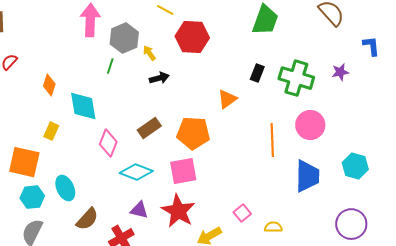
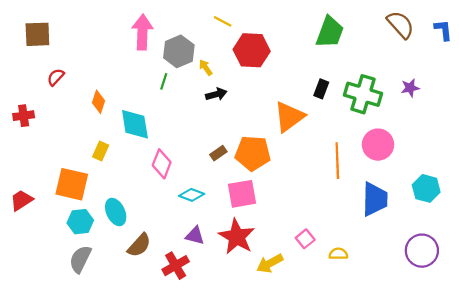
blue L-shape: (371, 46) -> (443, 30), moved
orange triangle: (227, 99) -> (289, 117), size x1.5
brown rectangle: (149, 128) -> (218, 153), moved, size x0.7
cyan diamond: (136, 172) -> (192, 195), size x0.7

